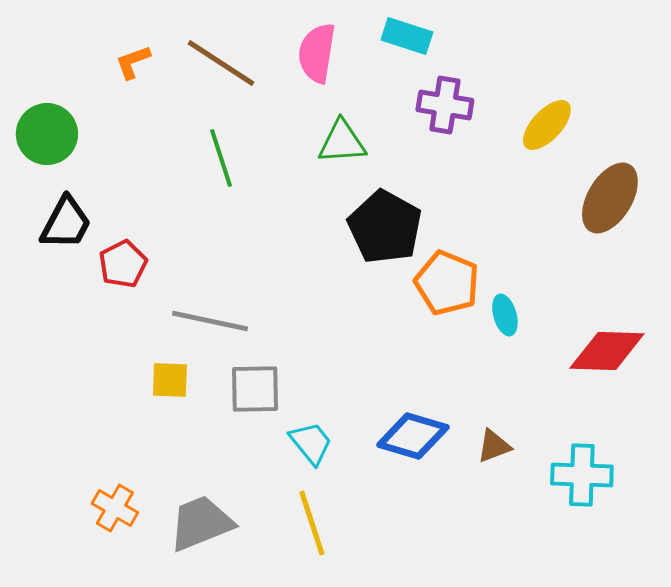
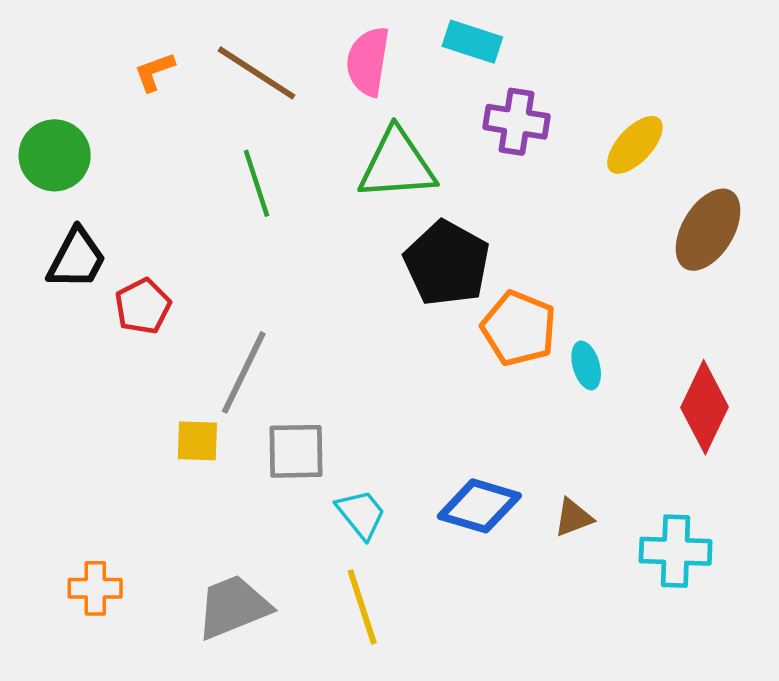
green triangle: (342, 142) -> (397, 165), size x1.4
gray line: (210, 321) -> (244, 372), turned -76
red diamond: (607, 351) -> (705, 407), turned -66
orange cross: (115, 508) -> (95, 588), moved, turned -30

